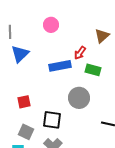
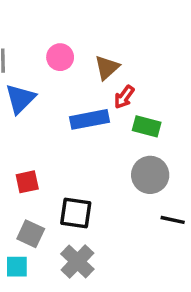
pink circle: (51, 25) -> (60, 57), moved
brown triangle: (102, 36) -> (107, 68), moved
gray circle: (79, 98) -> (150, 175), moved

